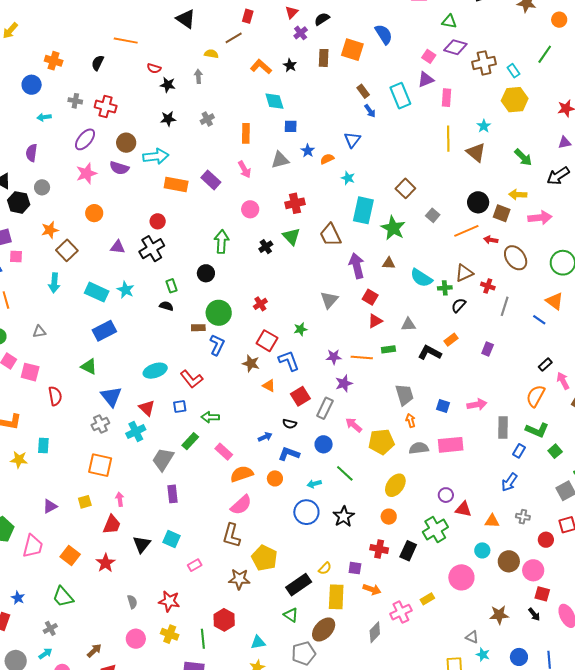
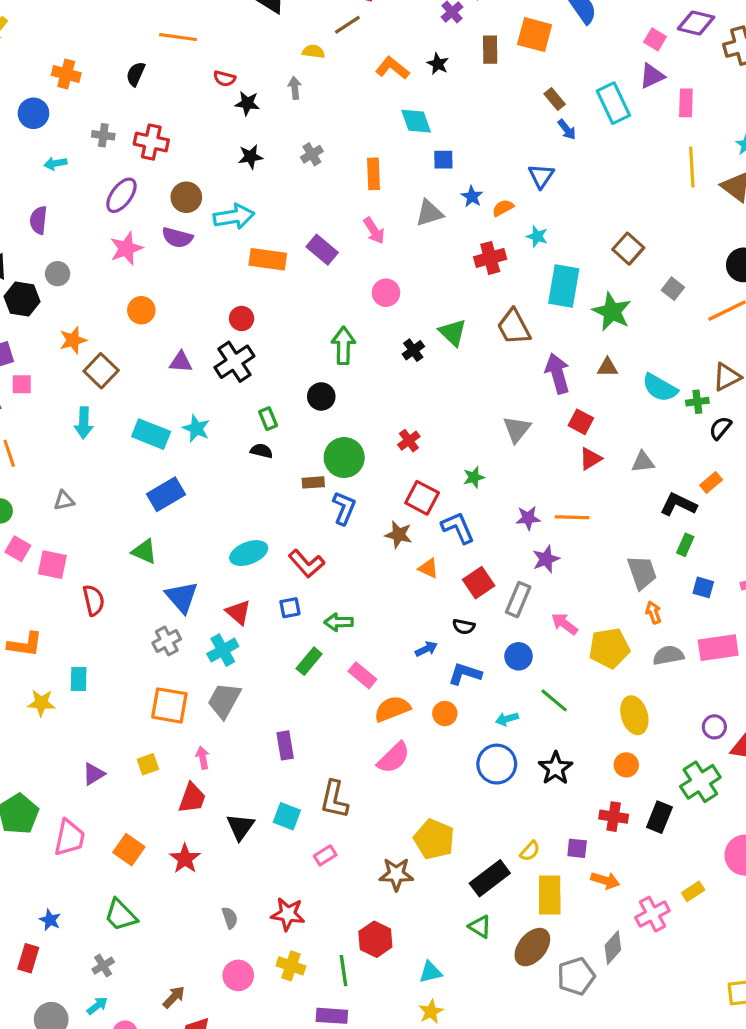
red cross: (295, 203) -> (490, 258), moved
green rectangle: (388, 349) -> (685, 545), moved, turned -56
gray trapezoid: (163, 459) -> (224, 700), moved
yellow ellipse: (395, 485) -> (634, 715), turned -50
brown L-shape: (231, 535) -> (334, 799), moved
gray pentagon: (304, 653) -> (576, 976), moved

